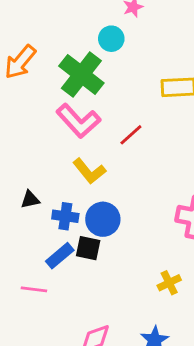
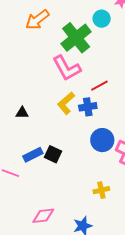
yellow L-shape: (89, 171) -> (66, 103), turned 75
blue cross: (65, 216) -> (88, 107), moved, turned -30
blue circle: (103, 219) -> (102, 140), moved

